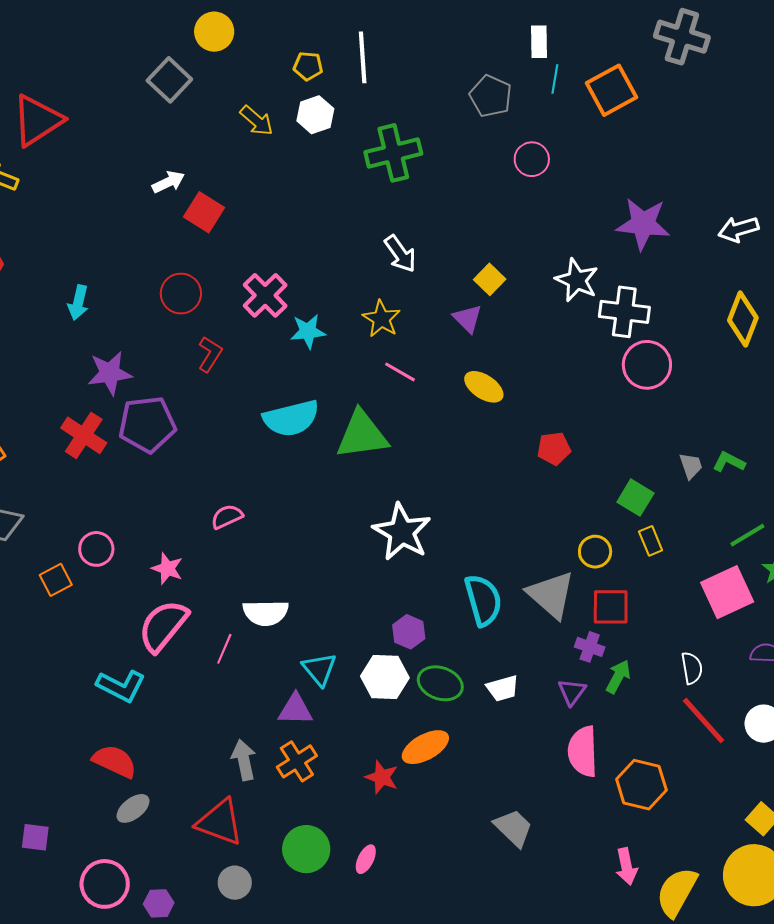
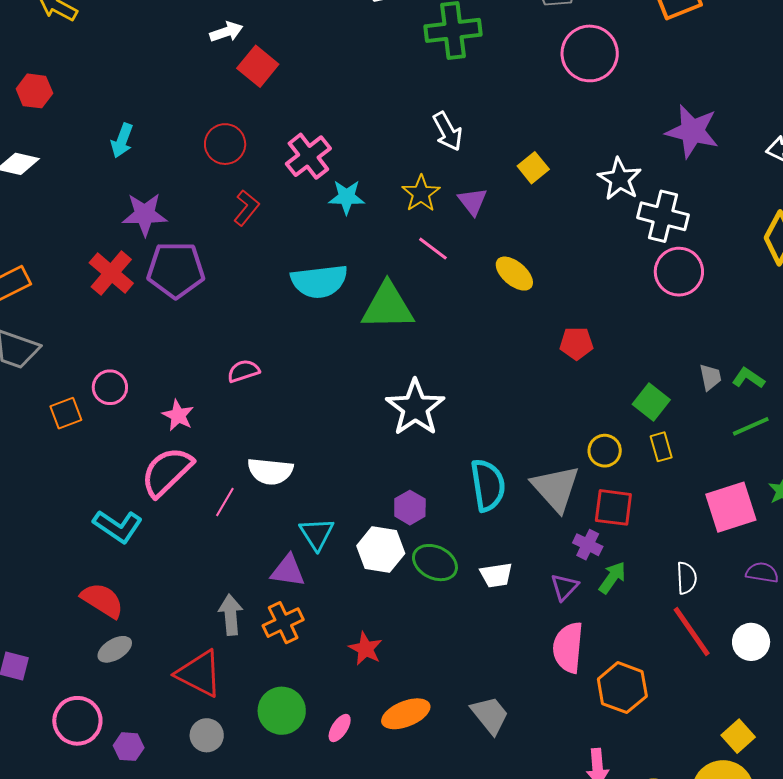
pink circle: (532, 159) -> (590, 53), size x1.6
purple triangle: (467, 319) -> (473, 201), moved
green line: (747, 535) -> (751, 426), moved
orange ellipse: (425, 747) -> (406, 714), moved

